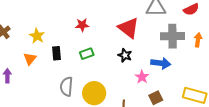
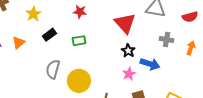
gray cross: (172, 36) -> (167, 40), size x0.6
black rectangle: (57, 53) -> (49, 35), turned 48
black star: (125, 55) -> (128, 51), moved
orange triangle: (30, 59) -> (18, 43), moved

